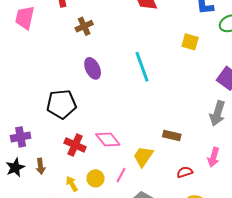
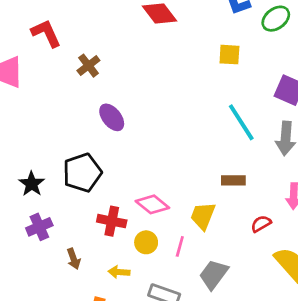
cyan line: (142, 67) -> (241, 122), moved
black star: (15, 168) -> (32, 184), moved
yellow circle: (96, 178) -> (146, 242), moved
yellow arrow: (72, 184) -> (119, 272), turned -42

